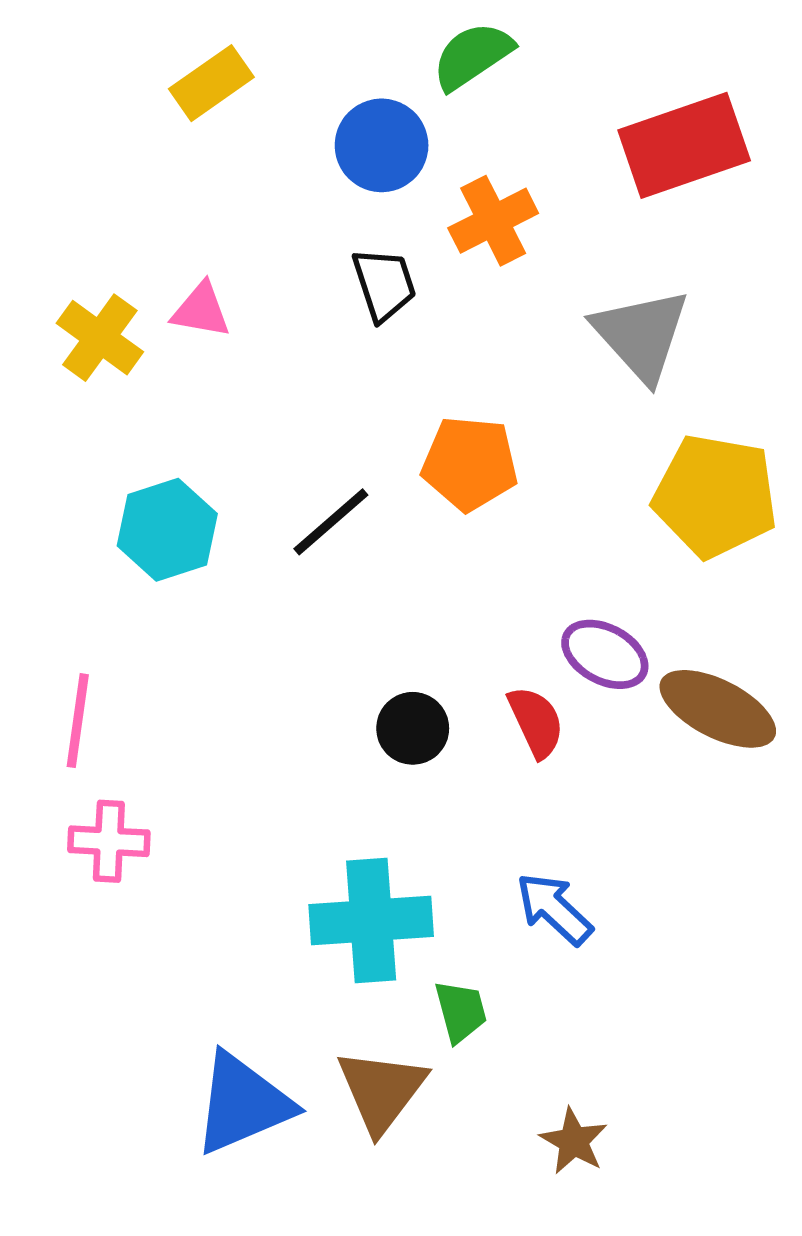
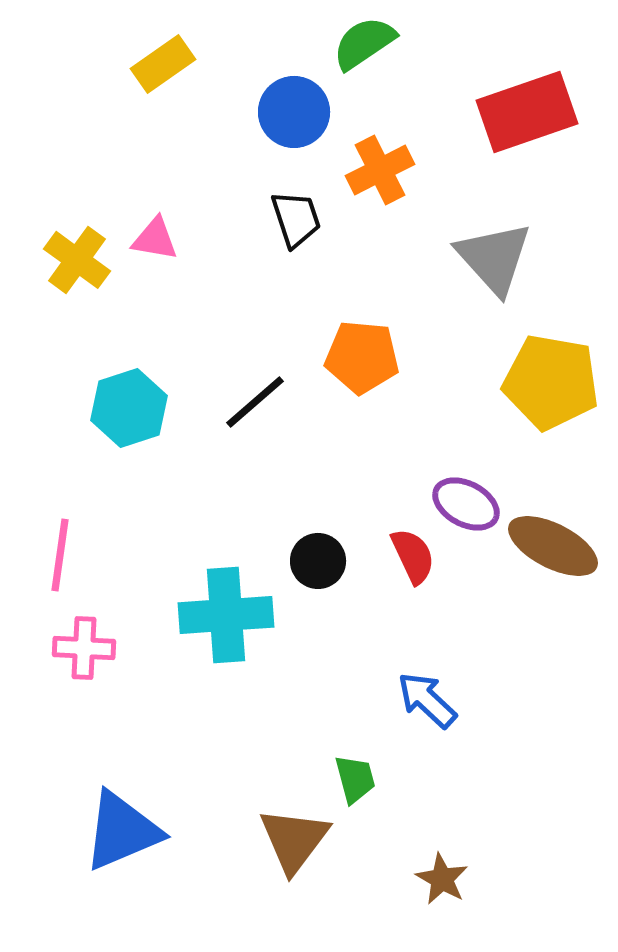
cyan cross: (371, 920) -> (226, 615), moved
blue triangle: (243, 1104) -> (122, 831), moved

